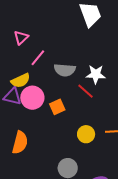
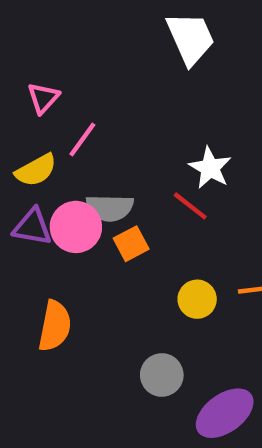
gray semicircle: (65, 70) -> (110, 208), moved
white star: (96, 74) -> (210, 168), turned 30
yellow semicircle: (21, 81) -> (36, 170), moved

